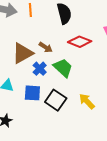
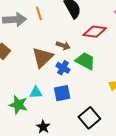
black square: (56, 100) -> (89, 118), moved, turned 30

